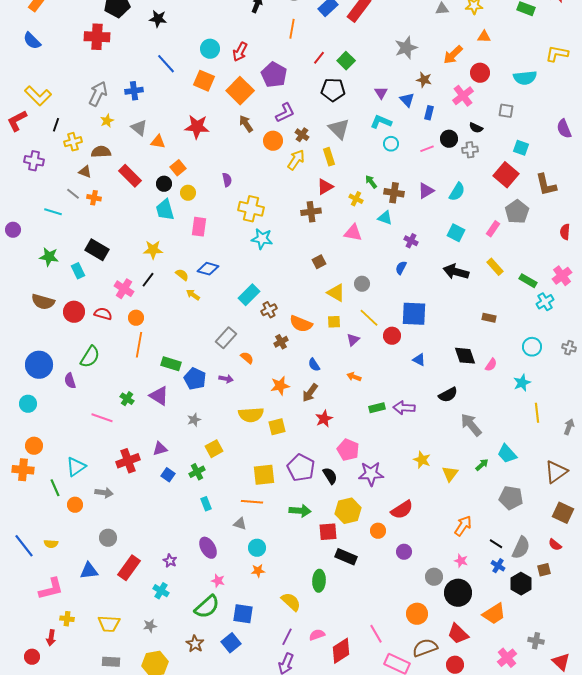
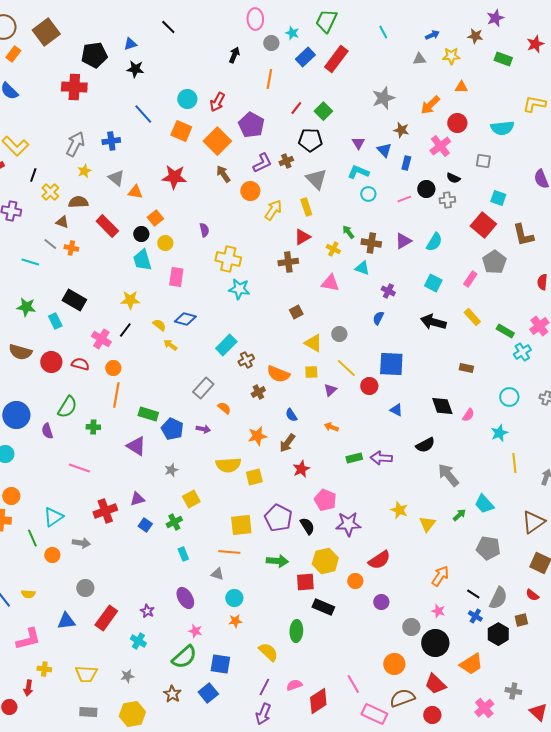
brown cross: (302, 135) -> (286, 161), moved, turned 32
yellow cross: (73, 142) -> (50, 192), turned -30
green cross: (127, 399) -> (93, 427), moved, turned -32

